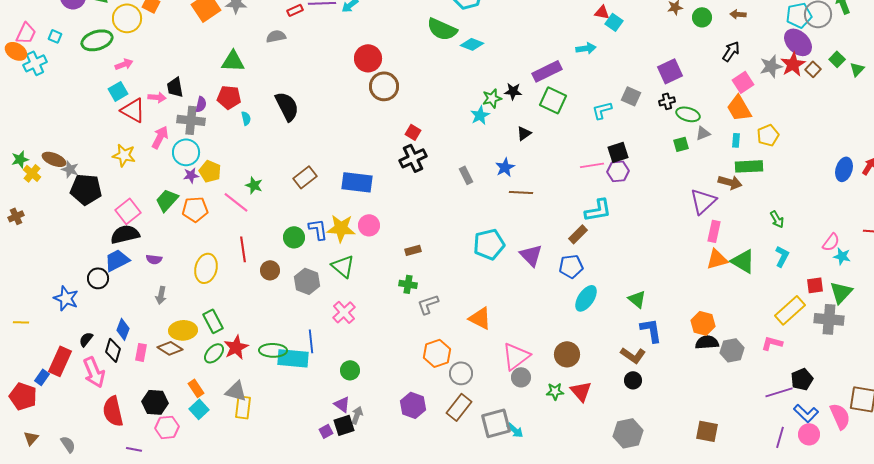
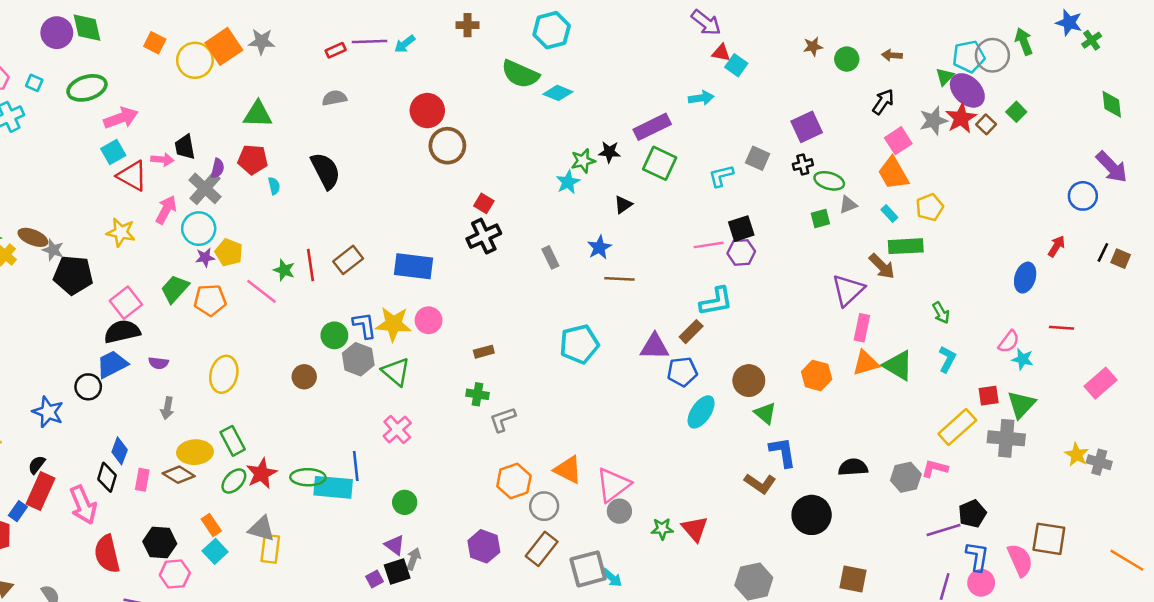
yellow circle: (127, 18) -> (195, 60), moved
gray semicircle: (276, 36) -> (334, 98), moved
pink arrow: (124, 64) -> (121, 118), size x1.5
green triangle: (857, 69) -> (945, 77), moved
gray cross: (191, 120) -> (205, 188), turned 36
cyan rectangle: (736, 140) -> (889, 214), turned -48
blue ellipse: (844, 169) -> (1025, 278), moved
brown arrow: (730, 182) -> (882, 266), turned 30
red line: (243, 249) -> (310, 265), moved
purple triangle: (531, 255) -> (655, 347), moved, turned -45
gray hexagon: (307, 281) -> (358, 359), moved
orange triangle: (480, 318) -> (568, 470), moved
orange hexagon: (703, 323) -> (817, 376), moved
black semicircle: (86, 339) -> (37, 465), moved
gray hexagon: (732, 350) -> (906, 477), moved
brown circle: (567, 354) -> (749, 381), moved
black circle: (633, 380) -> (812, 515), moved, size x1.8
blue L-shape: (806, 413) -> (977, 556), turned -125

